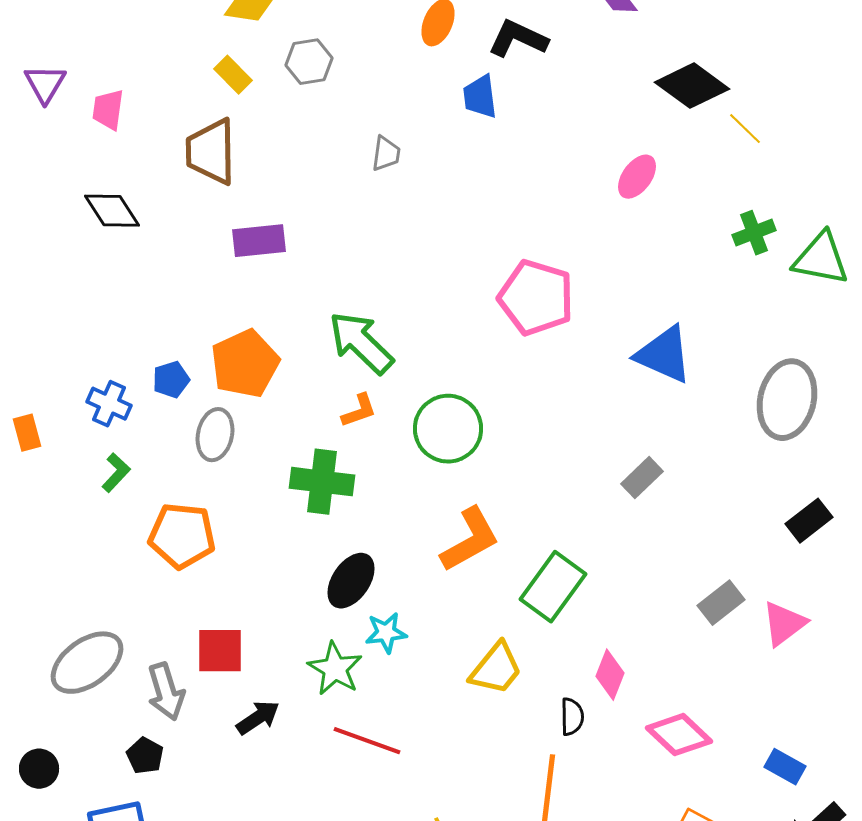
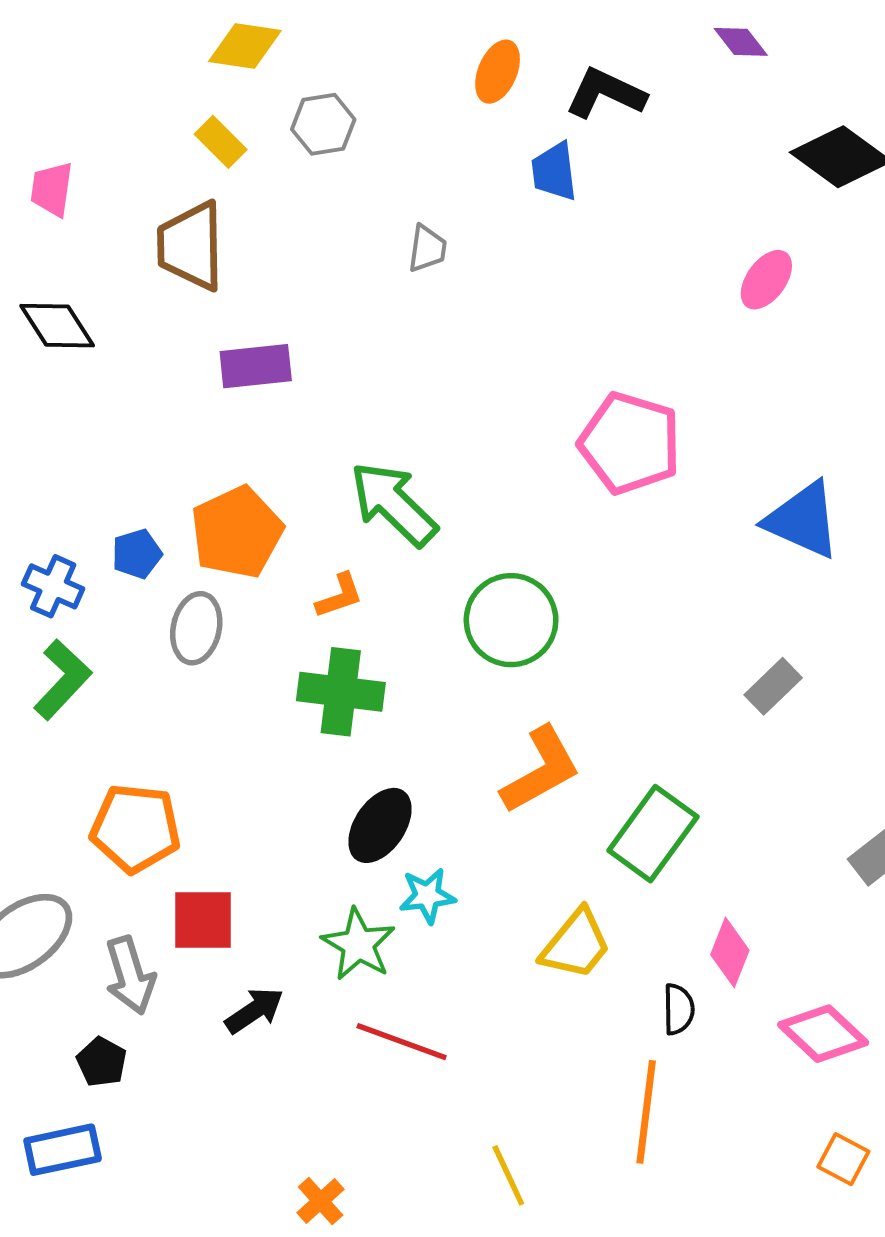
orange L-shape: (359, 411) -> (339, 596), moved
green L-shape: (116, 473) -> (63, 680), size x1.5
orange pentagon: (182, 536) -> (135, 828), moved

